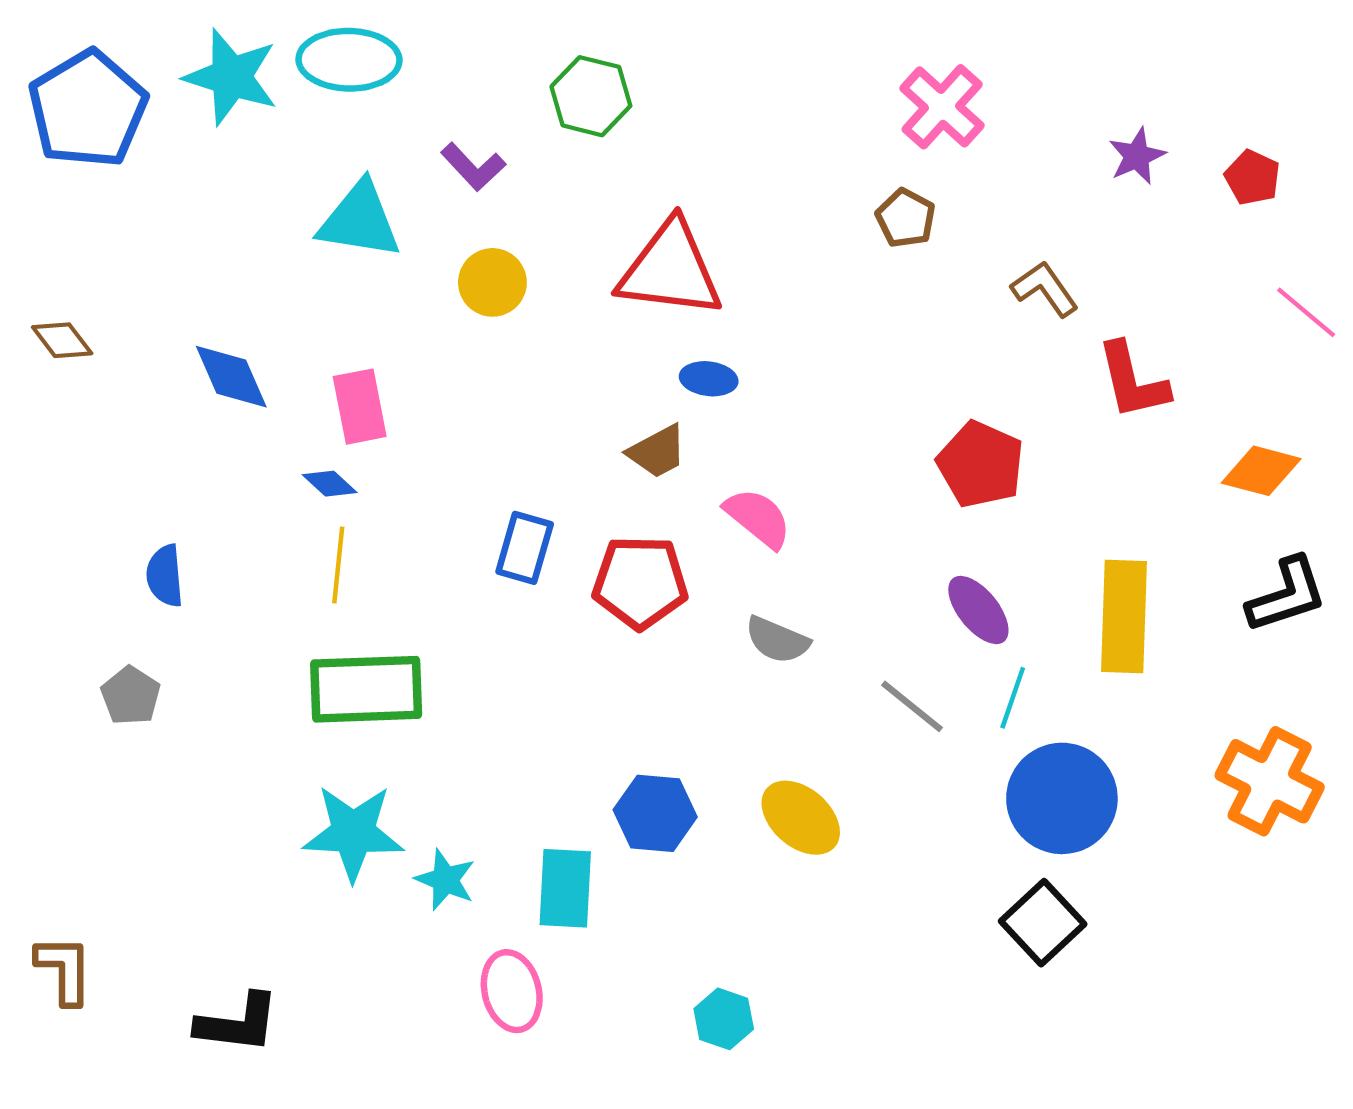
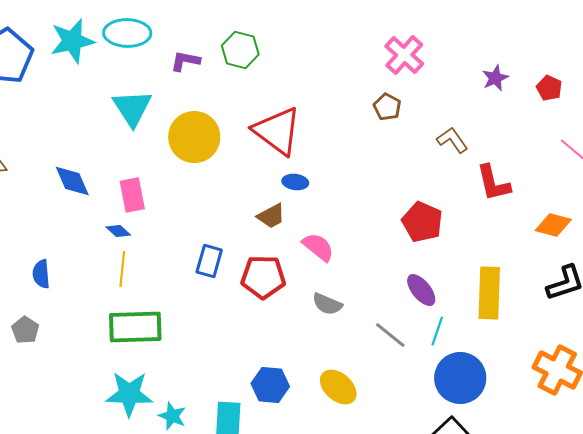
cyan star: (231, 77) -> (72, 41), turned -30
purple L-shape: (473, 167) -> (185, 61), moved, turned 144
cyan triangle: (360, 220) -> (132, 108), turned 48
red triangle: (670, 270) -> (277, 131), turned 30
yellow circle: (492, 282) -> (194, 137), size x1.6

